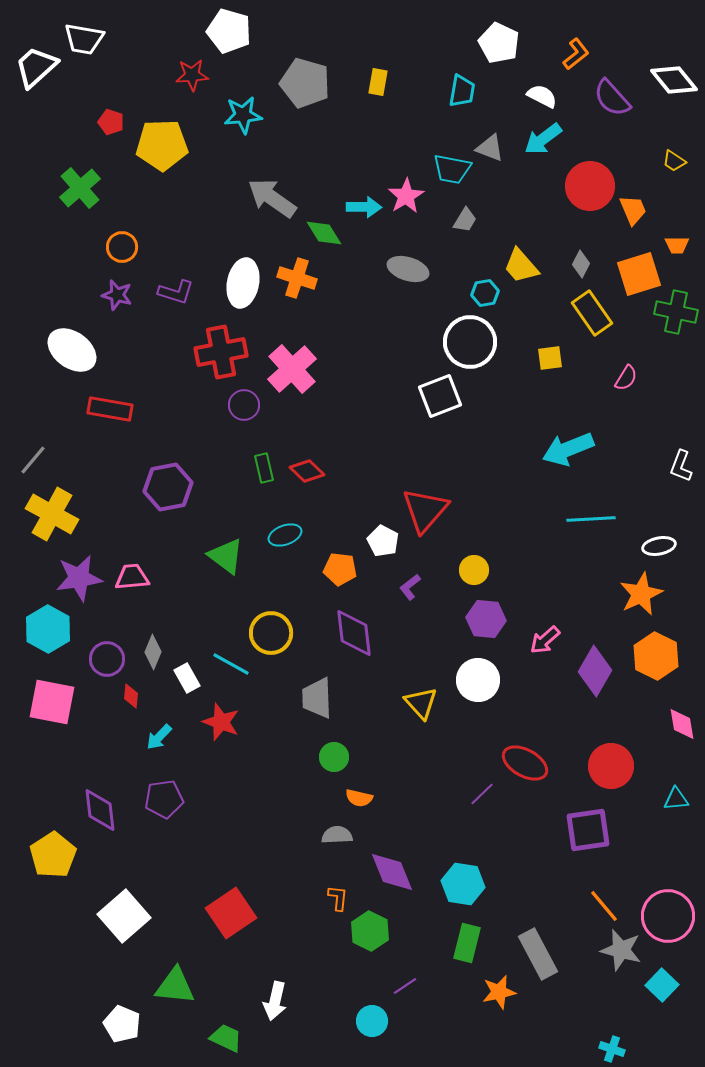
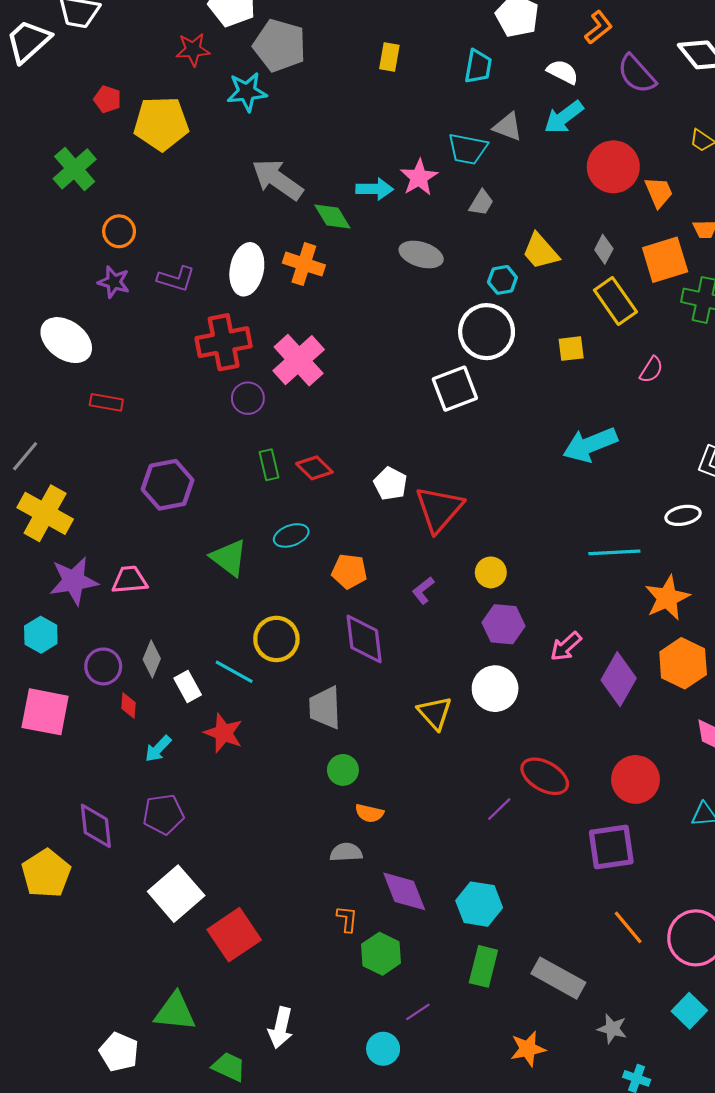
gray pentagon: (305, 83) -> (280, 45), moved
red rectangle: (110, 409) -> (106, 402), size x0.7
cyan line: (591, 519) -> (614, 552), moved
white pentagon: (383, 541) -> (390, 484), moved
white ellipse: (659, 546) -> (683, 515), moved
cyan hexagon: (48, 629) -> (41, 635), size x0.7
white square: (124, 916) -> (176, 894), moved
gray star: (621, 950) -> (612, 1029), moved, size x0.7
gray rectangle: (538, 954) -> (558, 978), turned -33
orange star: (499, 992) -> (528, 1049), moved

